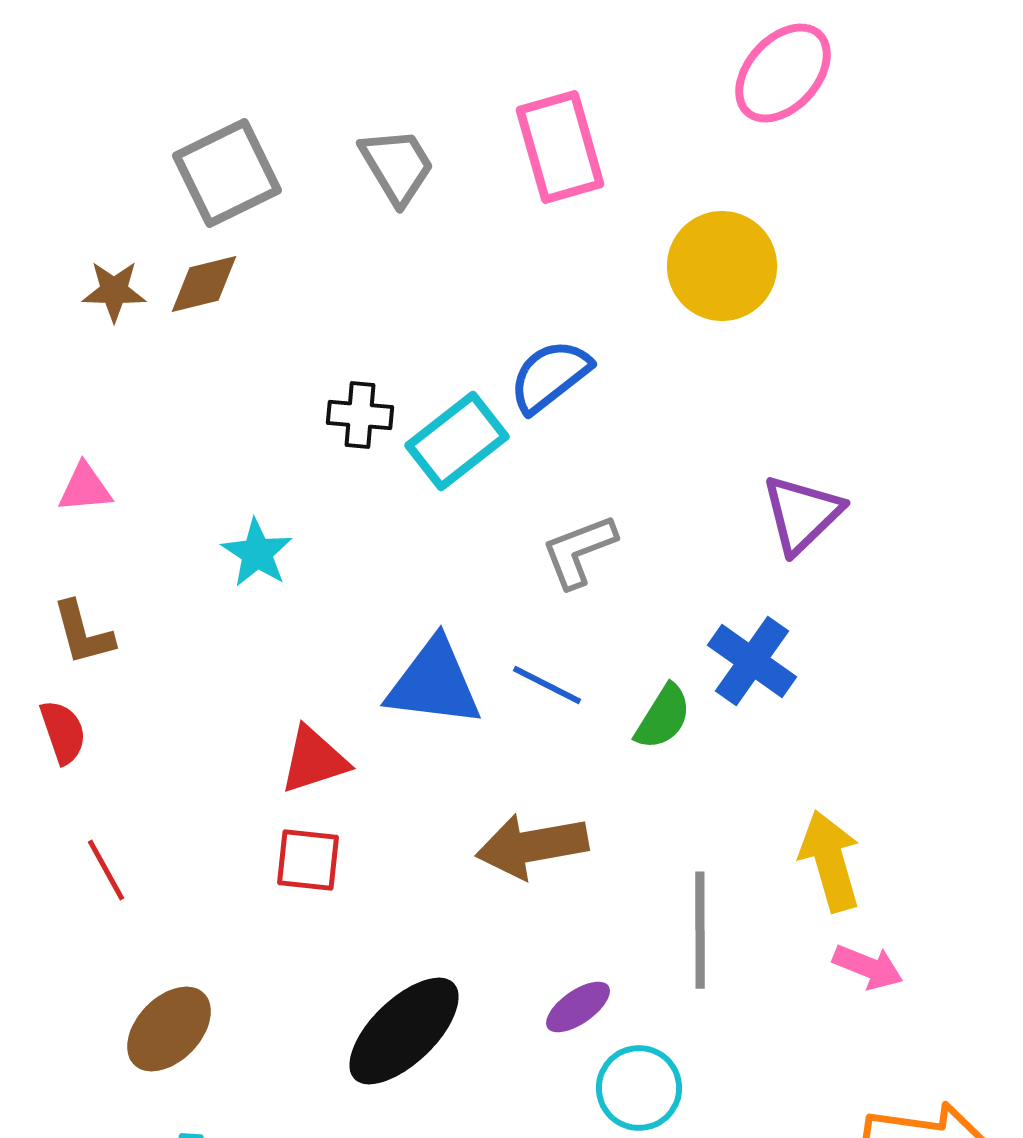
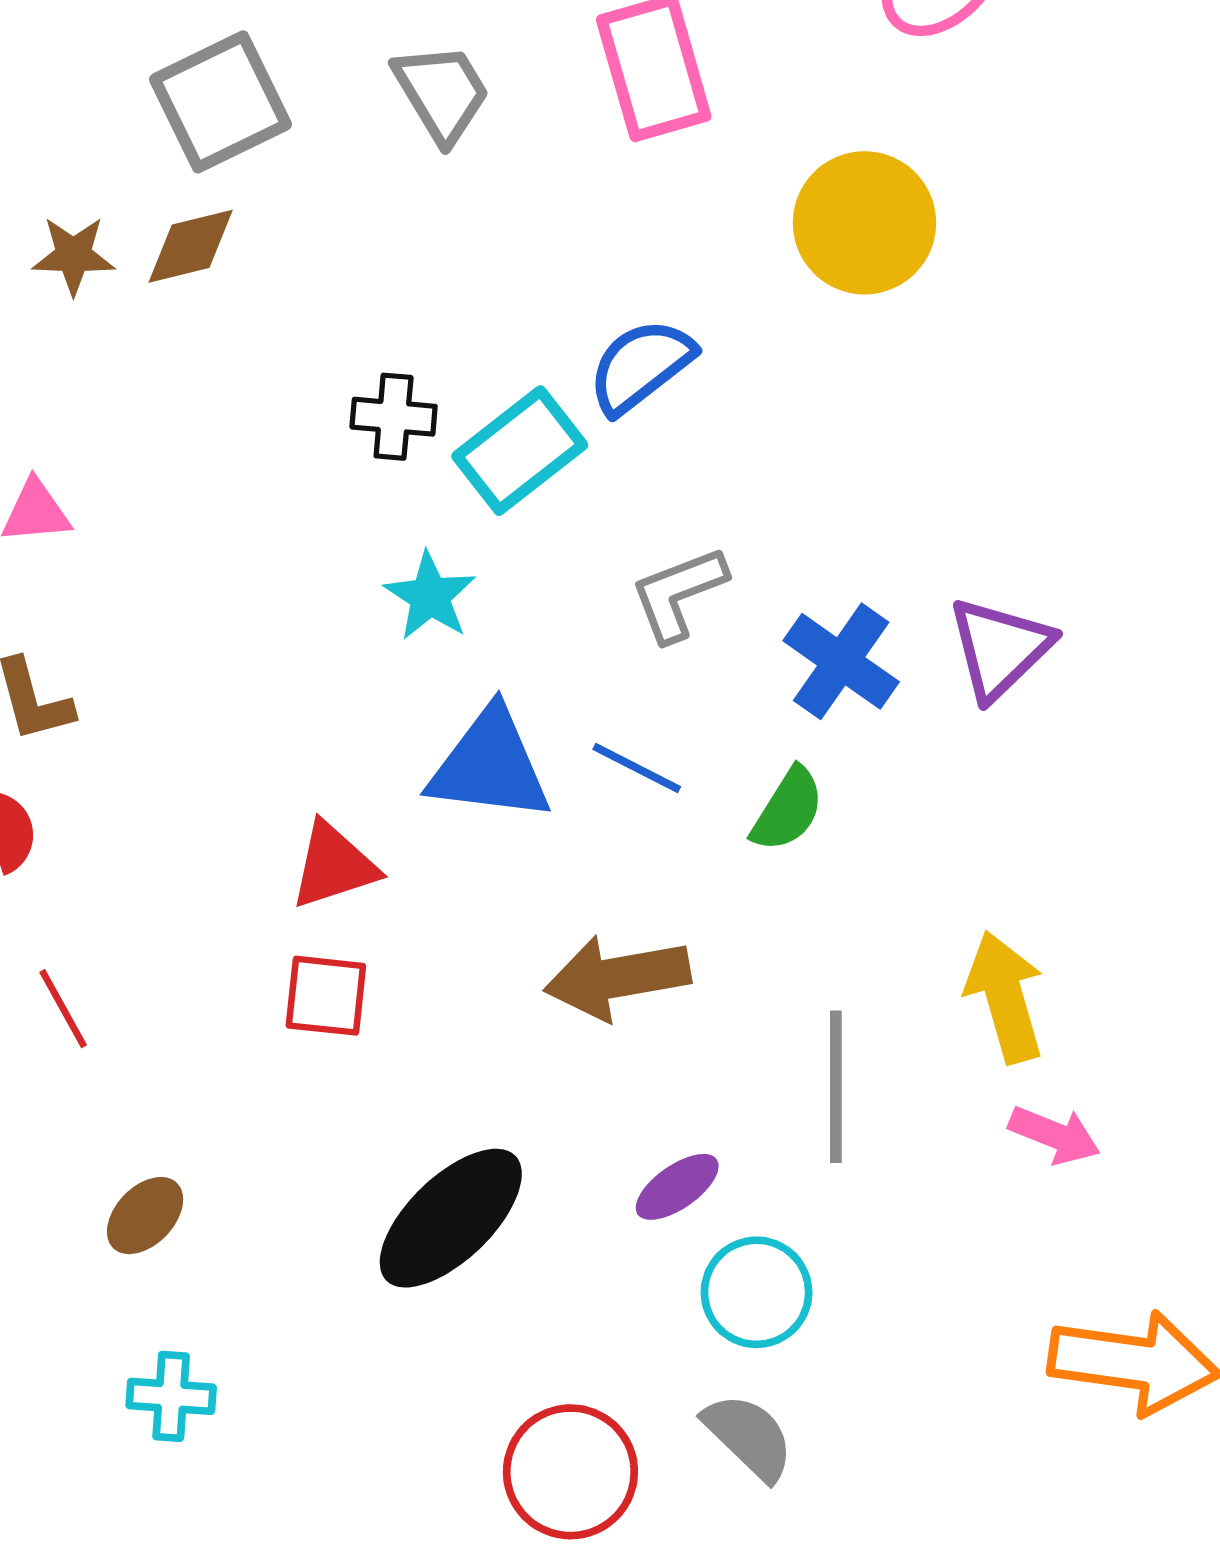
purple triangle: (802, 514) -> (1000, 648), moved
cyan star: (257, 553) -> (430, 596), moved
blue cross: (752, 661) -> (841, 661), moved
brown ellipse: (169, 1029) -> (145, 1216), size x0.7

